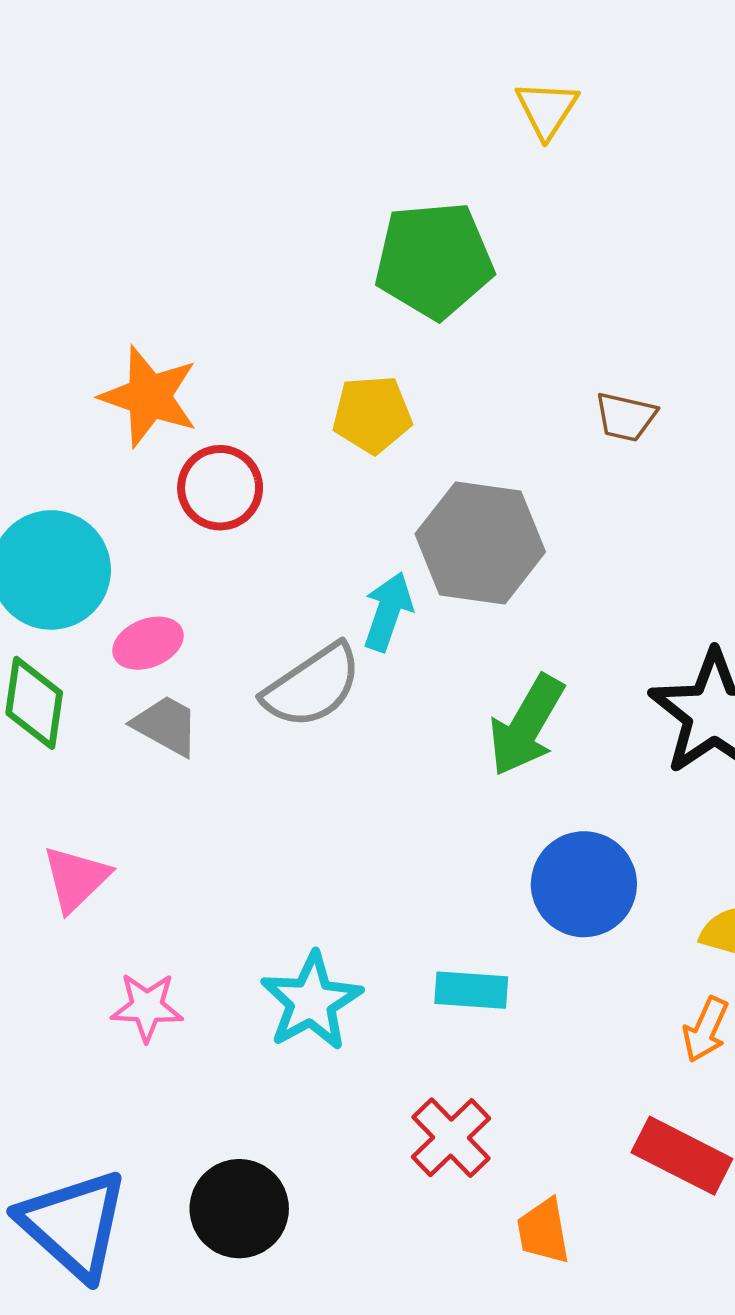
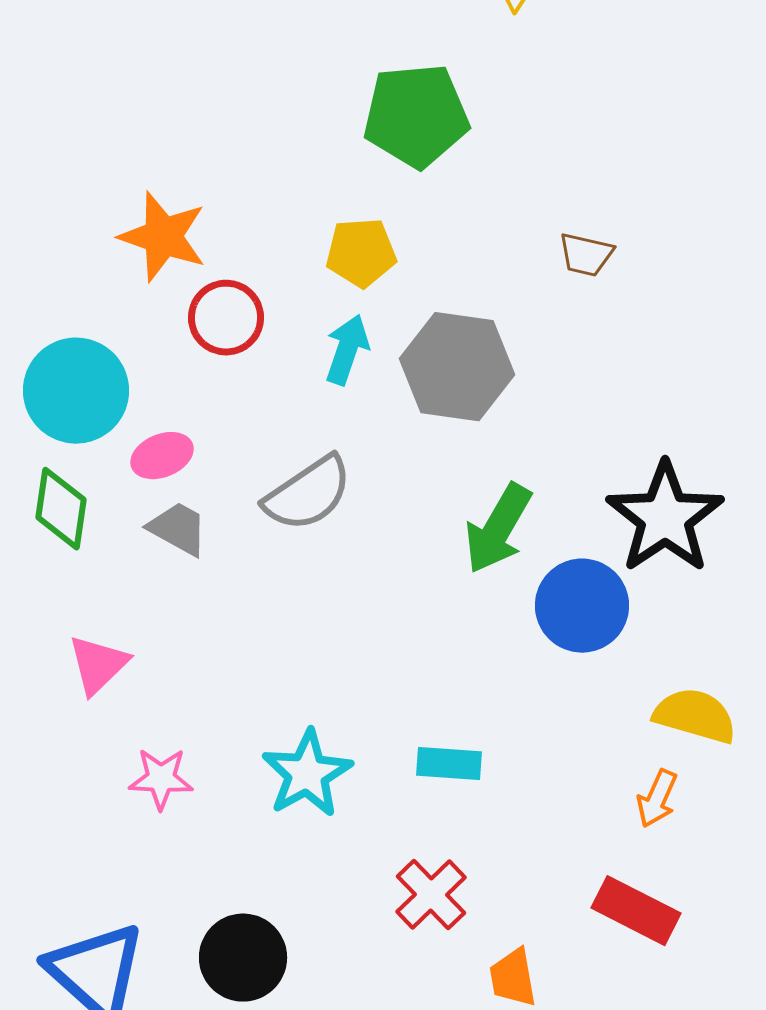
cyan arrow: (388, 612) -> (347, 350), moved
blue circle: (584, 884) -> (582, 606), moved

